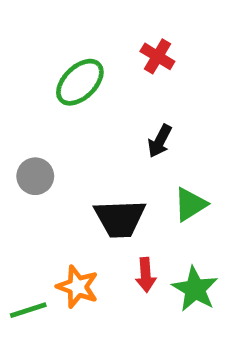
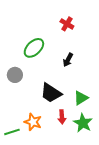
green ellipse: (80, 82) -> (34, 48), moved
green triangle: (190, 204) -> (81, 98), moved
black trapezoid: (120, 219) -> (51, 93), turned 35

